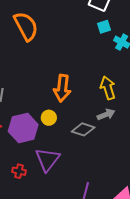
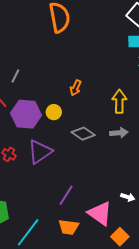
orange arrow: (62, 88) -> (76, 88), size x0.6
gray arrow: (106, 115) -> (119, 133), moved

